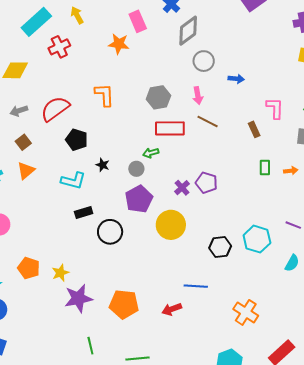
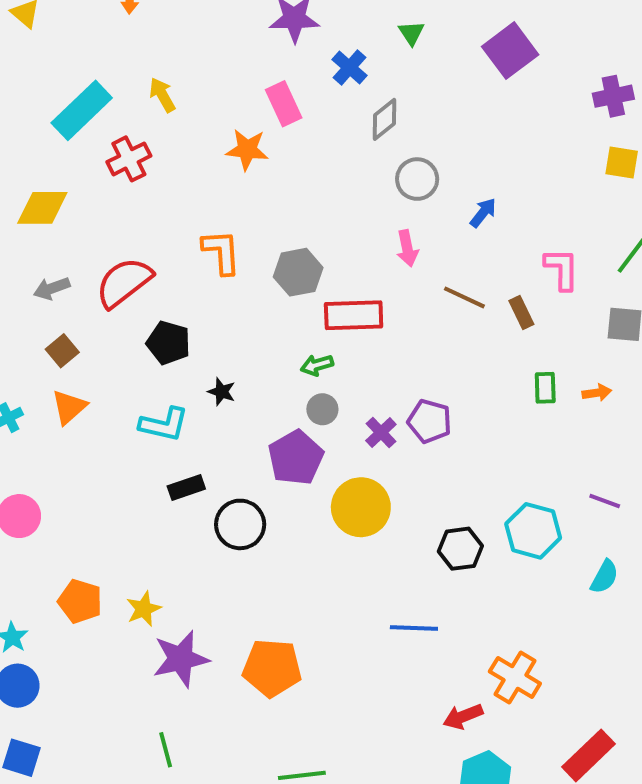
gray diamond: (188, 31) -> (385, 119), size x0.7
blue arrow: (236, 79) -> (483, 213), turned -56
gray hexagon: (158, 97) -> (298, 272), moved
brown line: (208, 122) -> (464, 297), moved
gray circle: (136, 169) -> (322, 409), moved
red arrow: (172, 309) -> (463, 717), moved
green line: (90, 346) -> (166, 750), moved

